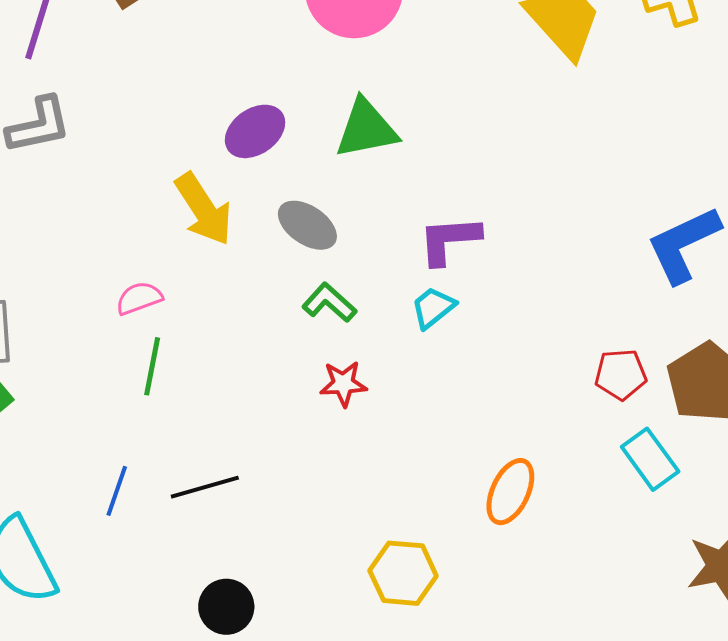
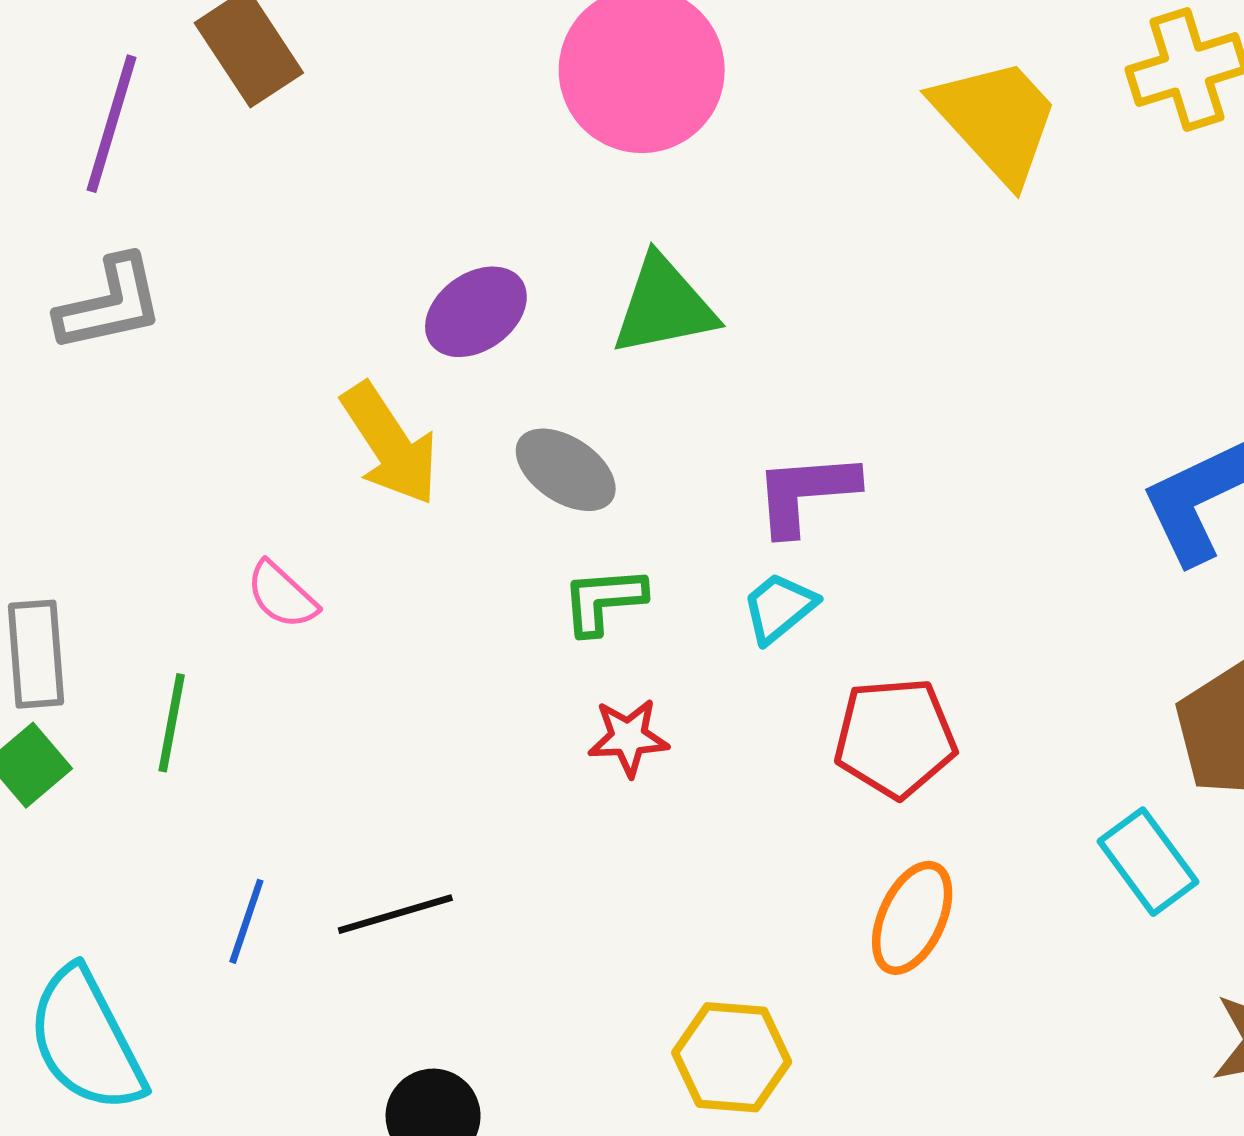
pink semicircle: (139, 298) -> (282, 595), turned -117
green L-shape: (329, 303) -> (603, 600), turned -46
green line: (152, 366) -> (172, 723), moved
red pentagon: (621, 374) -> (895, 738), moved, size x1.4

